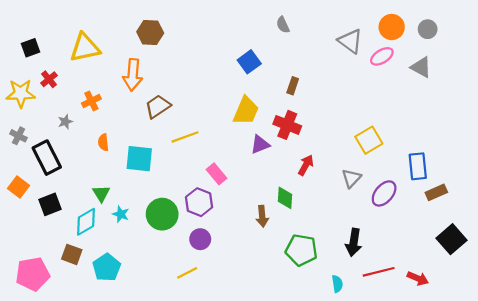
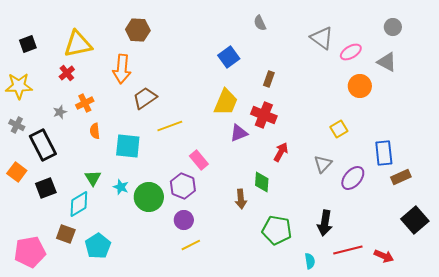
orange circle: (392, 27) -> (360, 86), moved
red cross: (49, 79) -> (67, 73), moved
orange cross: (91, 101) -> (85, 103), moved
yellow square: (369, 140) -> (339, 129), size x0.7
cyan star: (121, 214) -> (121, 187), moved
yellow line: (187, 273) -> (191, 245), moved

